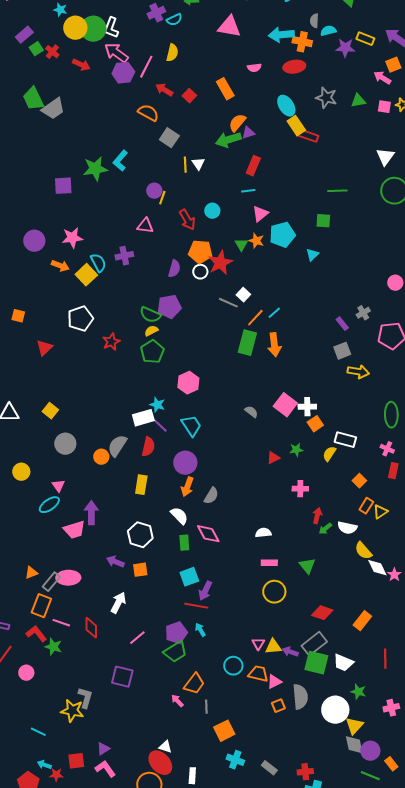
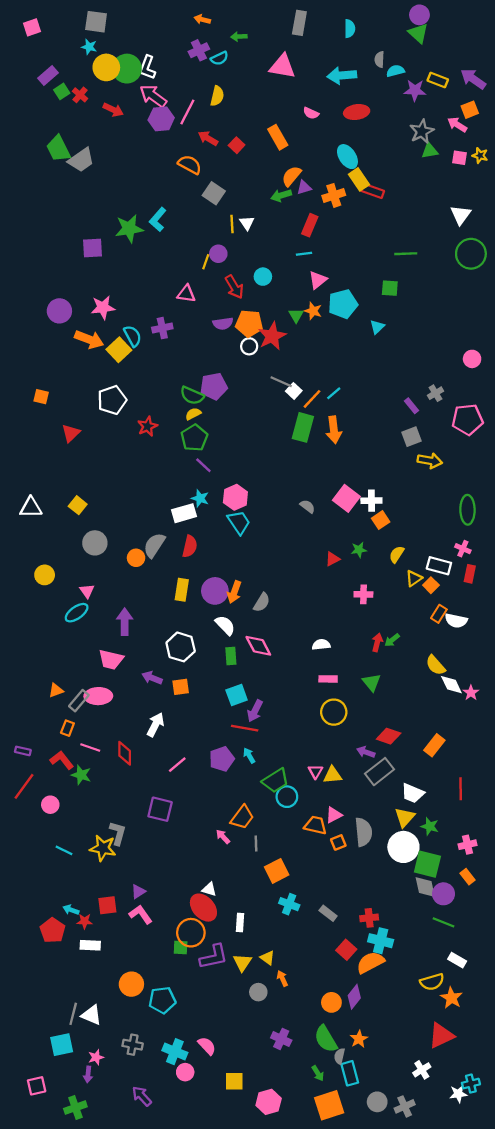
orange cross: (302, 42) -> (334, 195), moved, turned -30
pink semicircle: (254, 68) -> (311, 113), turned 32
gray star: (326, 98) -> (422, 131), moved, turned 30
green arrow: (228, 140) -> (281, 195), size x0.7
purple circle: (154, 191) -> (218, 254), moved
orange arrow: (60, 266) -> (89, 339), size x1.4
purple semicircle: (174, 269) -> (223, 323), moved, turned 66
white square: (243, 295) -> (294, 391), moved
pink hexagon: (188, 383) -> (235, 497), moved
purple line: (160, 426) -> (203, 465), moved
white rectangle: (345, 440) -> (439, 566), moved
purple circle: (185, 463) -> (215, 591), moved
yellow triangle: (380, 512) -> (414, 578), moved
red arrow: (317, 516) -> (377, 642), moved
white semicircle: (347, 528) -> (456, 621), moved
pink trapezoid: (74, 530) -> (111, 660), moved, turned 30
orange rectangle: (41, 606) -> (67, 728), size x0.6
green trapezoid: (175, 652) -> (275, 781), moved
purple arrow: (290, 652) -> (366, 752), moved
green square: (316, 663) -> (427, 864), moved
orange trapezoid: (258, 674) -> (315, 825), moved
yellow triangle: (354, 726) -> (405, 817), moved
cyan line: (38, 732) -> (64, 850), moved
orange rectangle: (391, 764) -> (467, 877), moved

